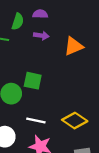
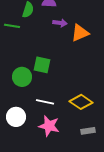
purple arrow: (41, 36) -> (60, 23), moved

